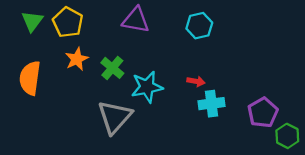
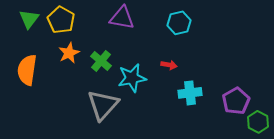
red arrow: (196, 81) -> (169, 65), moved

